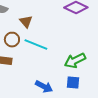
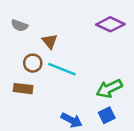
blue square: (73, 83) -> (107, 115), turned -32

